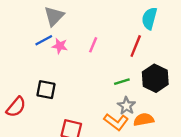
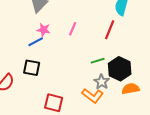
blue line: (44, 40) -> (36, 42), moved
black hexagon: (155, 78) -> (120, 69), moved
orange semicircle: (144, 120) -> (131, 89), moved

